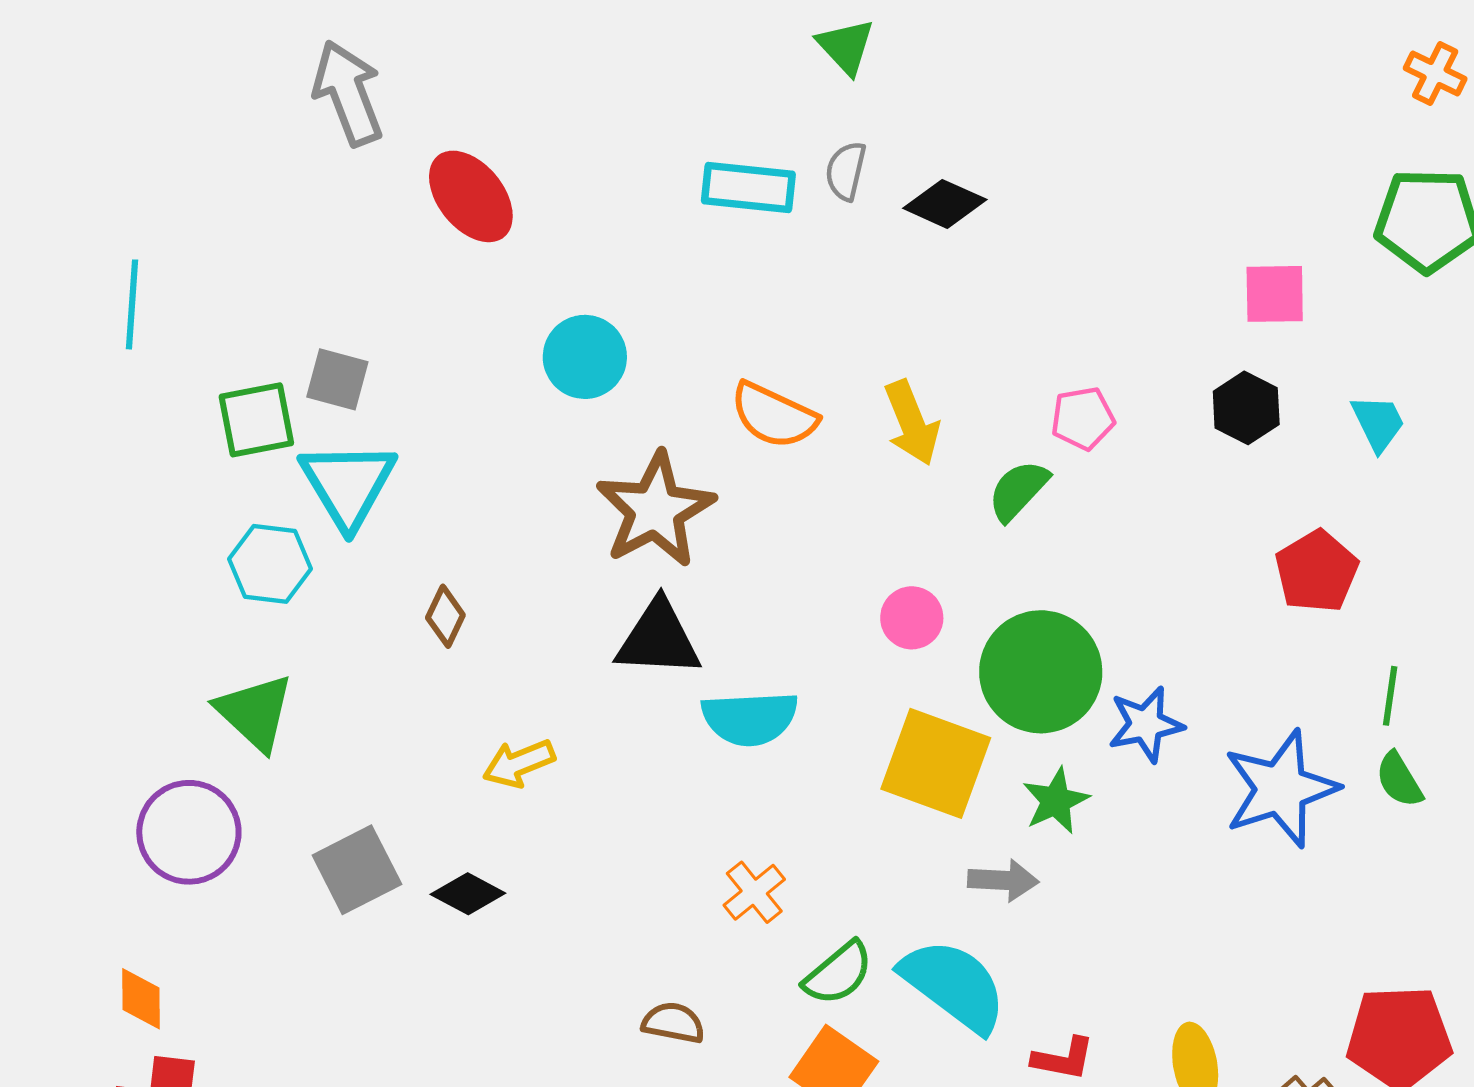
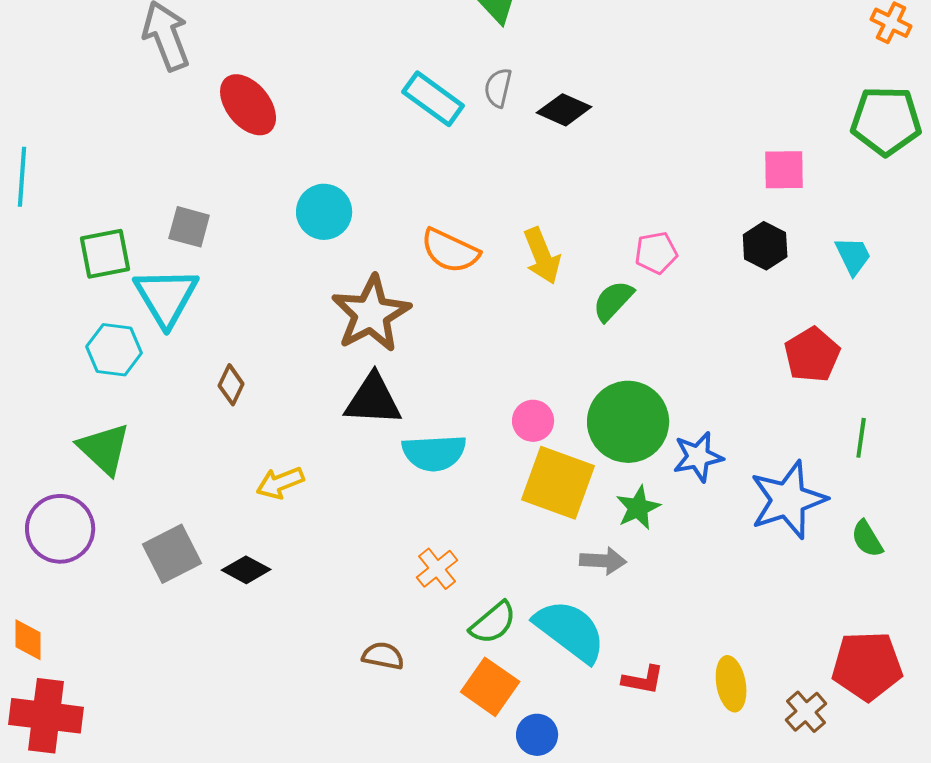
cyan rectangle: (748, 187) -> (433, 99), turned 30
gray square: (337, 379) -> (189, 227), moved
pink circle: (912, 618) -> (533, 421), moved
green semicircle: (1399, 780) -> (867, 539), moved

